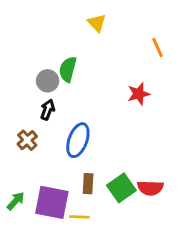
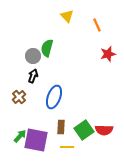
orange line: (158, 48) -> (97, 25), moved
red star: (139, 94) -> (108, 54), moved
green arrow: (16, 201) -> (20, 136), moved
yellow line: (79, 217) -> (67, 147), moved

